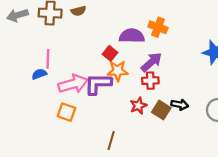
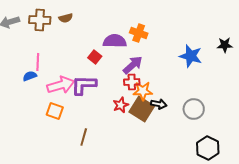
orange star: (118, 71) -> (143, 91), moved
brown square: (161, 110) -> (142, 109), size x1.4
brown line: (111, 141) -> (84, 137), moved

